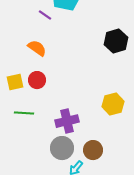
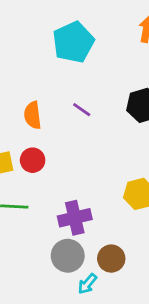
purple line: (45, 15) -> (82, 110), moved
orange semicircle: (37, 48) -> (33, 115), turned -132

